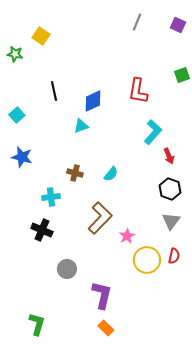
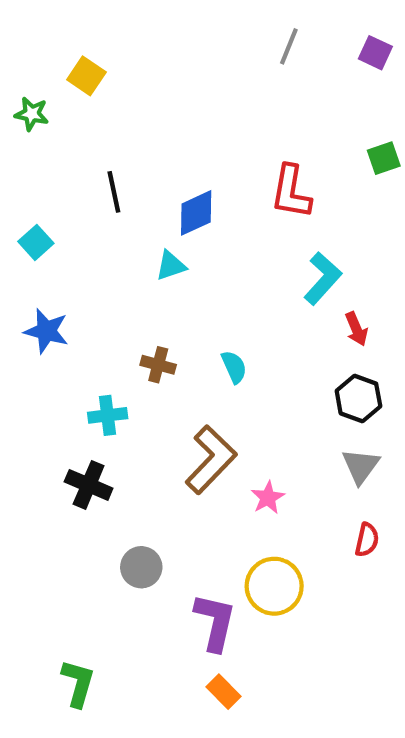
cyan semicircle: (111, 174) -> (234, 367), turned -63
yellow circle: (147, 260) -> (274, 586), moved

